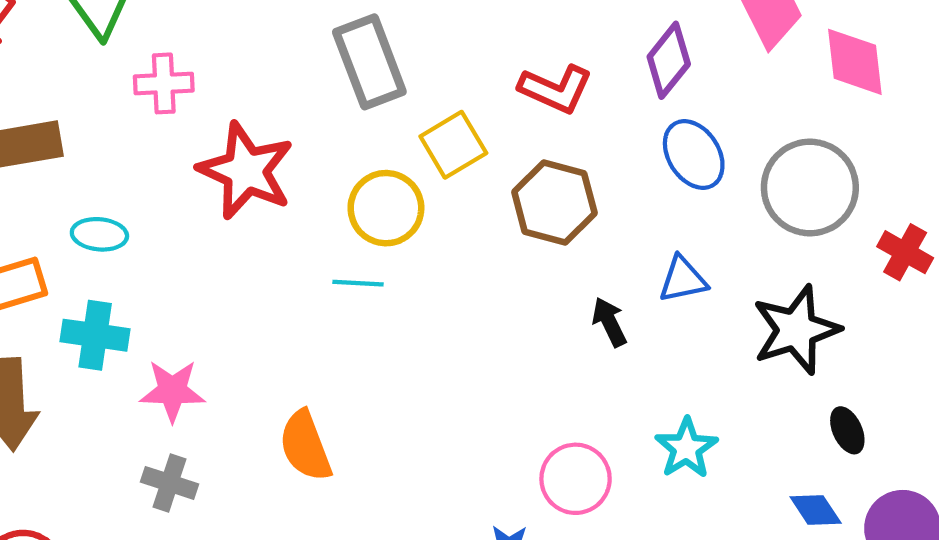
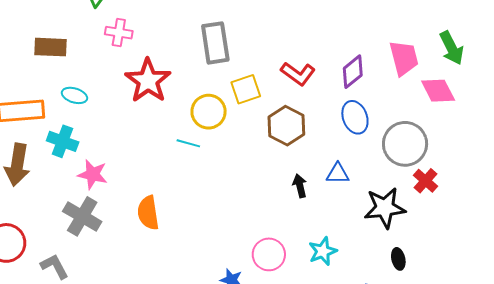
pink diamond: (855, 62) -> (438, 91), turned -33
red cross: (905, 252) -> (425, 181), moved
gray cross: (169, 483) -> (82, 216), size x1.5

